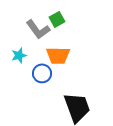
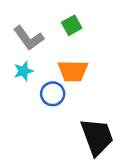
gray L-shape: (38, 29) -> (29, 38), moved

